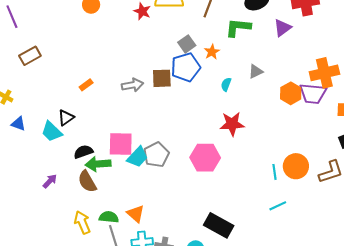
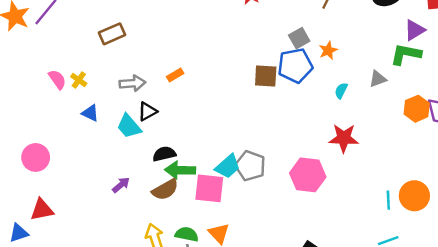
green L-shape: (238, 27) -> (406, 54), moved
gray arrow: (132, 85) -> (132, 83), moved
pink square: (121, 144) -> (209, 188), moved
gray pentagon: (156, 155) -> (250, 166), turned -30
brown semicircle: (87, 182) -> (165, 190), turned -95

